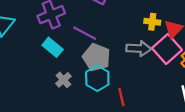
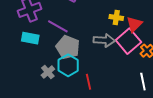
cyan rectangle: (53, 47) -> (30, 38), turned -30
gray cross: (63, 80) -> (48, 72), moved

